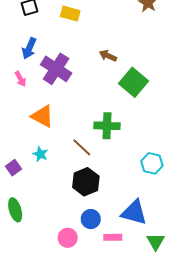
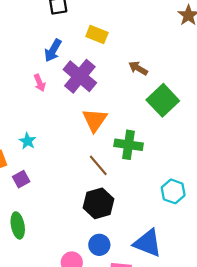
yellow rectangle: (70, 14) -> (97, 34), moved
orange triangle: (42, 116) -> (95, 120), moved, turned 30
cyan star: (40, 154) -> (28, 141), moved

